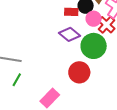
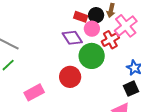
pink circle: (94, 19) -> (92, 29), moved

